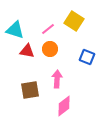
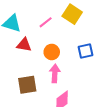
orange circle: (50, 49) -> (52, 52), moved
blue square: (87, 57) -> (85, 51), turned -35

